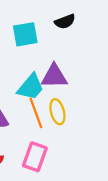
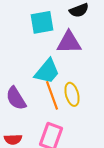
purple triangle: (54, 76) -> (69, 42), moved

